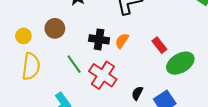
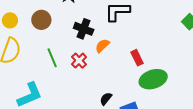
black cross: (99, 39) -> (84, 29), moved
red cross: (103, 75) -> (79, 61), moved, size x0.6

